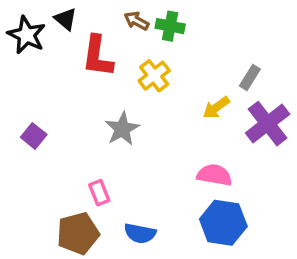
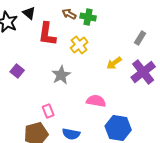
gray rectangle: (250, 77) -> (140, 38), moved
purple square: (34, 136) -> (17, 71), moved
pink semicircle: (214, 175) -> (96, 101), moved

